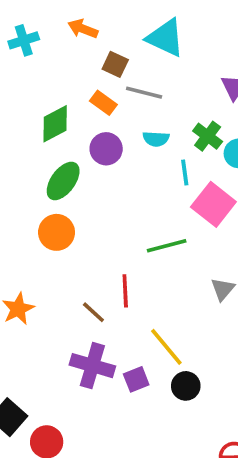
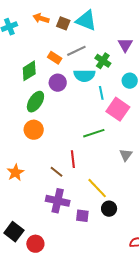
brown square: (115, 64) -> (63, 23), moved
gray line: (144, 93) -> (76, 51), turned -36
green cross: (208, 136) -> (103, 61), moved
cyan semicircle: (156, 139) -> (84, 76), size x1.5
purple square: (136, 379) -> (82, 216), moved, turned 32

